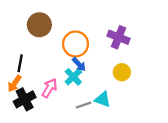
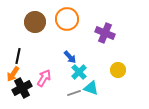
orange circle: (76, 44) -> (67, 19), moved
yellow circle: (122, 72) -> (118, 70), moved
cyan cross: (73, 77) -> (79, 72), moved

